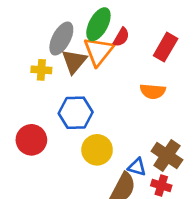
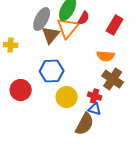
yellow cross: (41, 70) -> (11, 45), moved
brown cross: (167, 156) -> (113, 79), moved
red cross: (161, 186) -> (95, 96), moved

